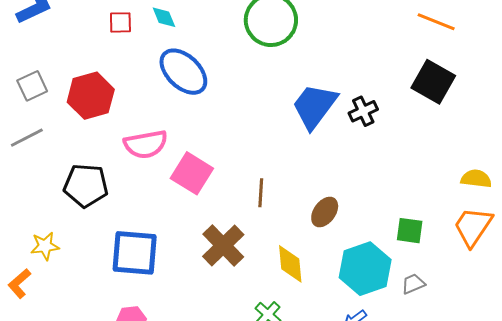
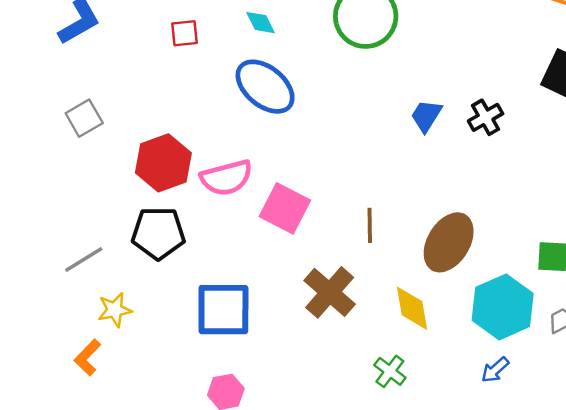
cyan diamond: (164, 17) -> (261, 23), moved
red hexagon: (91, 96) -> (163, 163), moved
blue trapezoid: (314, 106) -> (426, 116), size x0.6
gray line: (27, 138) -> (84, 260), moved
brown ellipse: (325, 212) -> (449, 242), size x1.6

